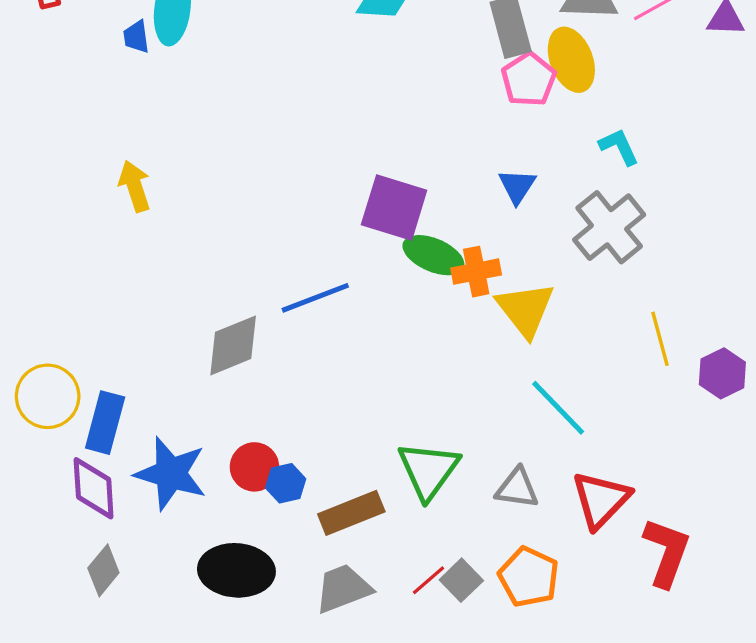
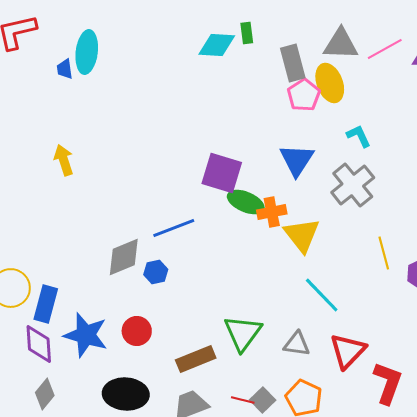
blue triangle: (517, 186) -> (297, 160), size x1.5
blue hexagon: (286, 483) -> (156, 272), moved
red line: (429, 580) -> (243, 400), turned 55

